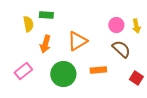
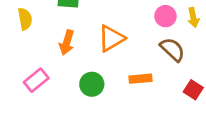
yellow semicircle: (28, 24) -> (25, 19), moved
green circle: (63, 74) -> (92, 84), size x0.7

